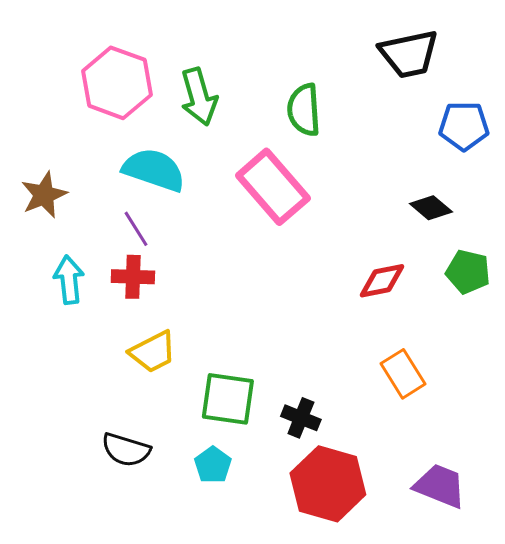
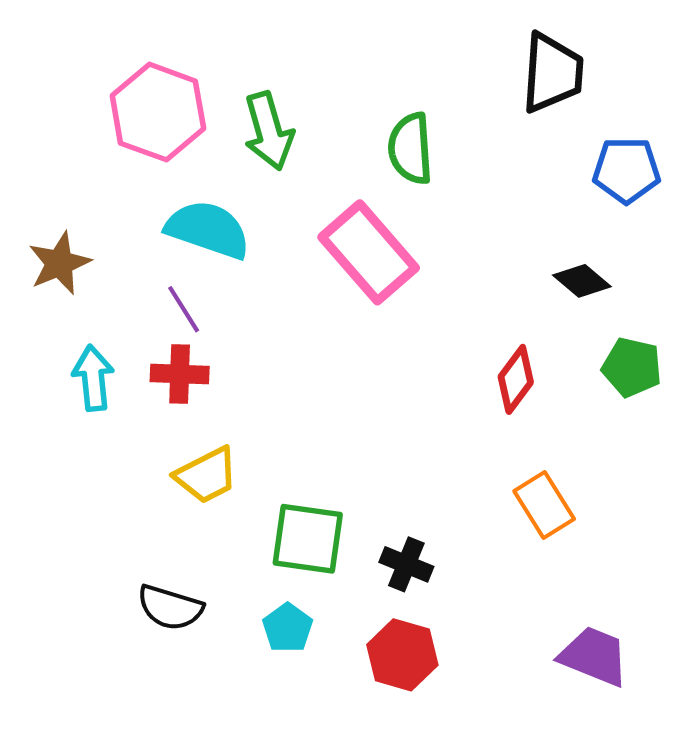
black trapezoid: (409, 54) -> (552, 73), turned -74
red diamond: (382, 281) -> (516, 379), turned -42
red hexagon: (328, 484) -> (402, 655), moved, size x0.7

